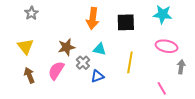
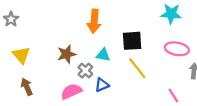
gray star: (31, 13) -> (11, 19), moved
black square: (126, 22) -> (132, 41), moved
yellow line: (130, 62) -> (137, 68), turned -45
pink semicircle: (56, 71) -> (71, 91), moved, turned 36

